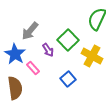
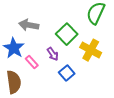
gray arrow: (30, 31) -> (29, 25), turned 60
purple arrow: (48, 50) -> (53, 54), moved

